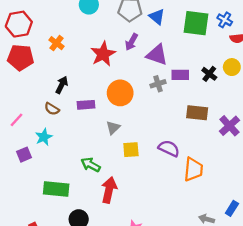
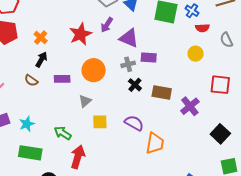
orange cross: (56, 43) -> (41, 38), moved
black cross: (209, 74) -> (135, 85), moved
cyan star: (44, 137) -> (27, 124), moved

